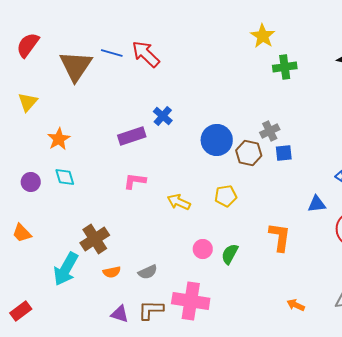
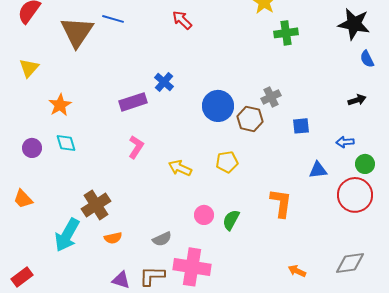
red arrow: (146, 54) -> (182, 20), moved, size x0.7
blue square: (284, 153) -> (301, 126), moved
pink L-shape: (135, 181) -> (136, 147), turned 115
gray semicircle: (148, 272) -> (162, 239), moved

